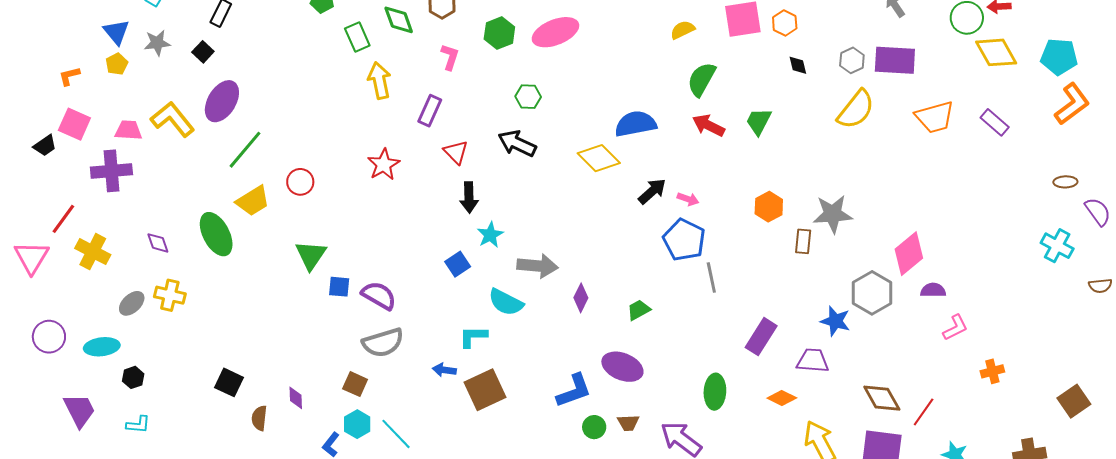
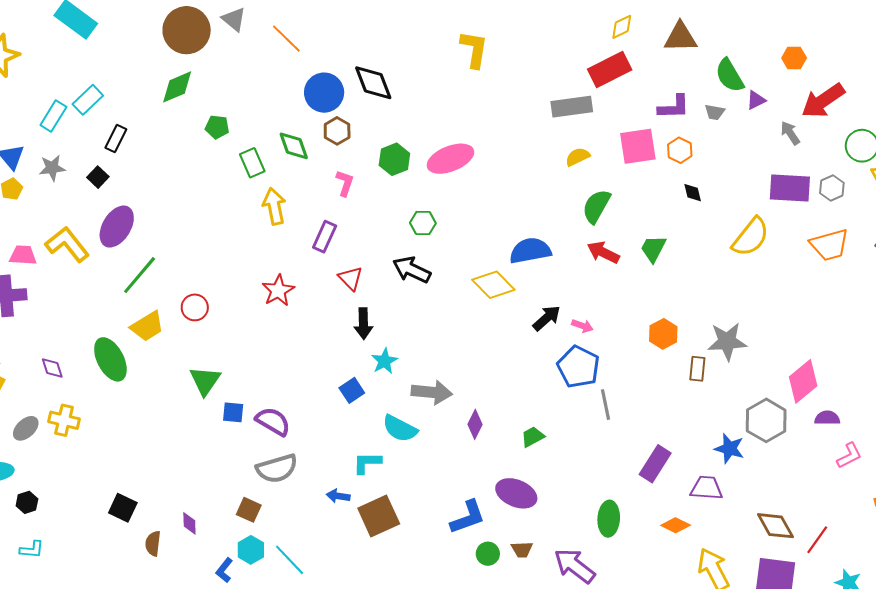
gray hexagon: (852, 60) -> (832, 188), moved

